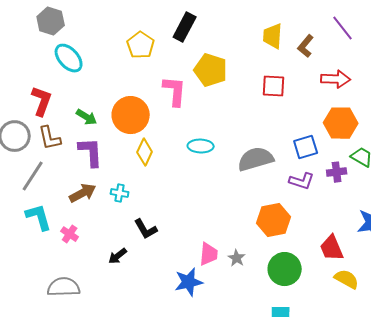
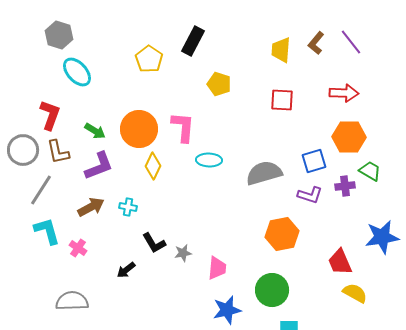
brown L-shape: (306, 46) -> (316, 43), moved
yellow pentagon: (211, 70) -> (219, 84), size x0.7
pink L-shape: (175, 91) -> (183, 127), moved
purple L-shape: (91, 152) -> (99, 166), turned 72
gray star: (237, 258) -> (183, 253), moved, turned 30
green circle: (285, 269) -> (272, 290), moved
blue star: (189, 282) -> (227, 310), moved

